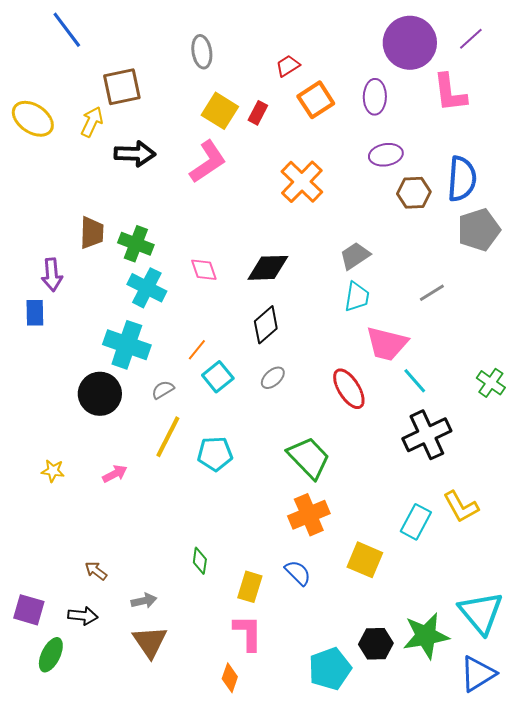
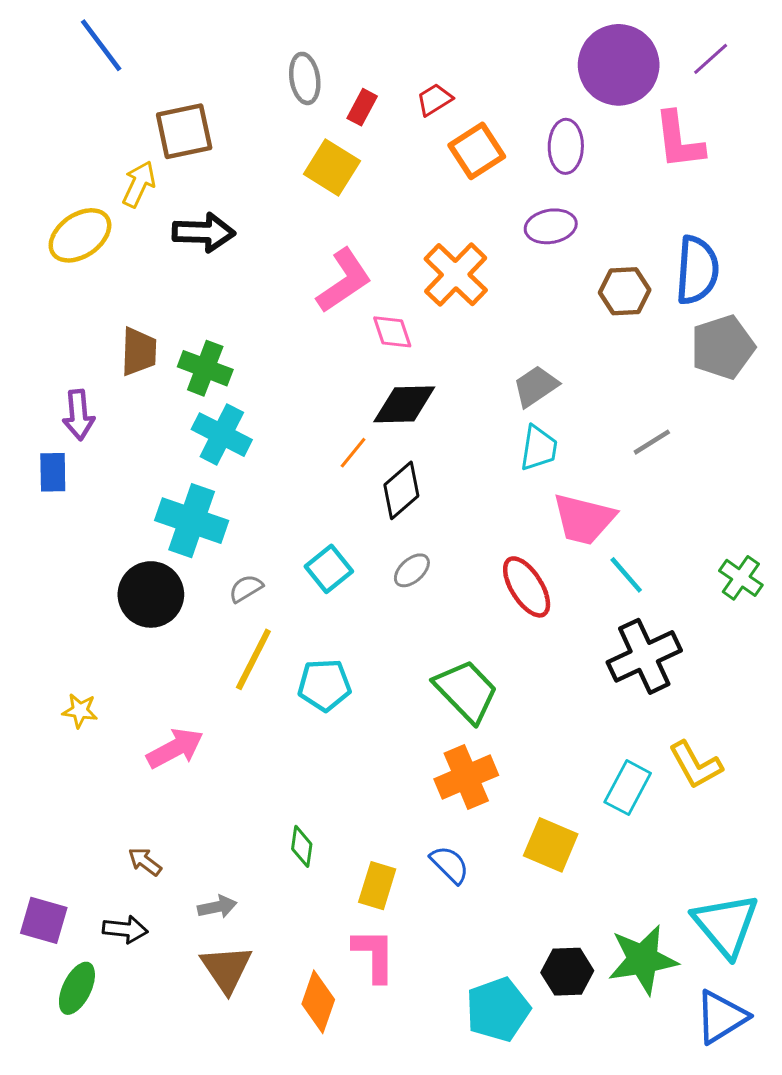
red rectangle: (258, 113) -> (362, 107), moved
yellow ellipse: (33, 119) -> (80, 235), moved, turned -69
purple ellipse: (386, 155) -> (551, 226), moved
pink L-shape: (208, 162) -> (344, 281), moved
pink diamond: (204, 270) -> (392, 332), moved
orange line: (197, 350) -> (353, 453), moved
pink arrow: (115, 474) -> (175, 748), moved, size x1.5
orange diamond: (230, 678) -> (318, 1002), moved, size x1.4

